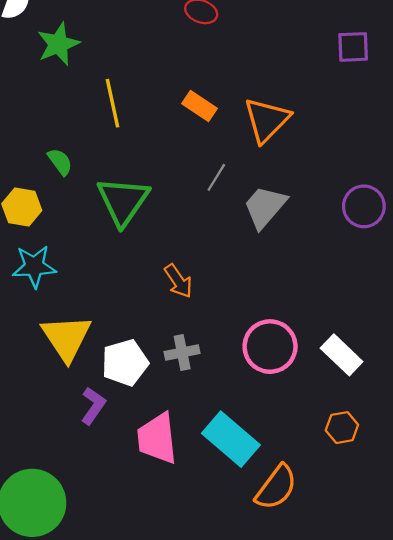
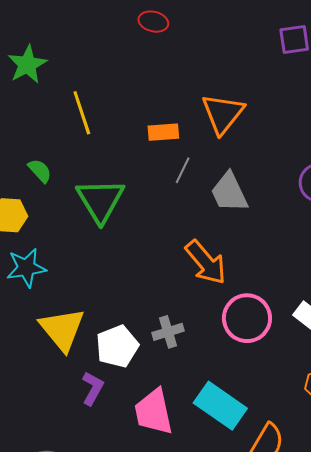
orange rectangle: (199, 106) -> (163, 132), moved, turned -32
gray trapezoid: (265, 207) -> (229, 192), turned -60
orange arrow: (178, 281) -> (206, 262), moved, size x1.5

